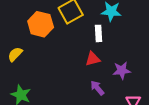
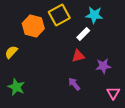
white rectangle: (98, 33) -> (83, 34), turned 48
purple arrow: (97, 88) -> (74, 84), moved

